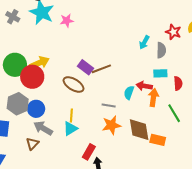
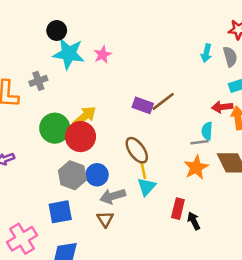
gray cross: (13, 17) -> (38, 81), moved, turned -32
brown ellipse: (74, 85) -> (137, 150), moved, turned 40
cyan semicircle: (129, 93) -> (207, 131), moved
gray line: (109, 105) -> (199, 142), moved
gray arrow: (43, 128) -> (113, 196), turned -30

